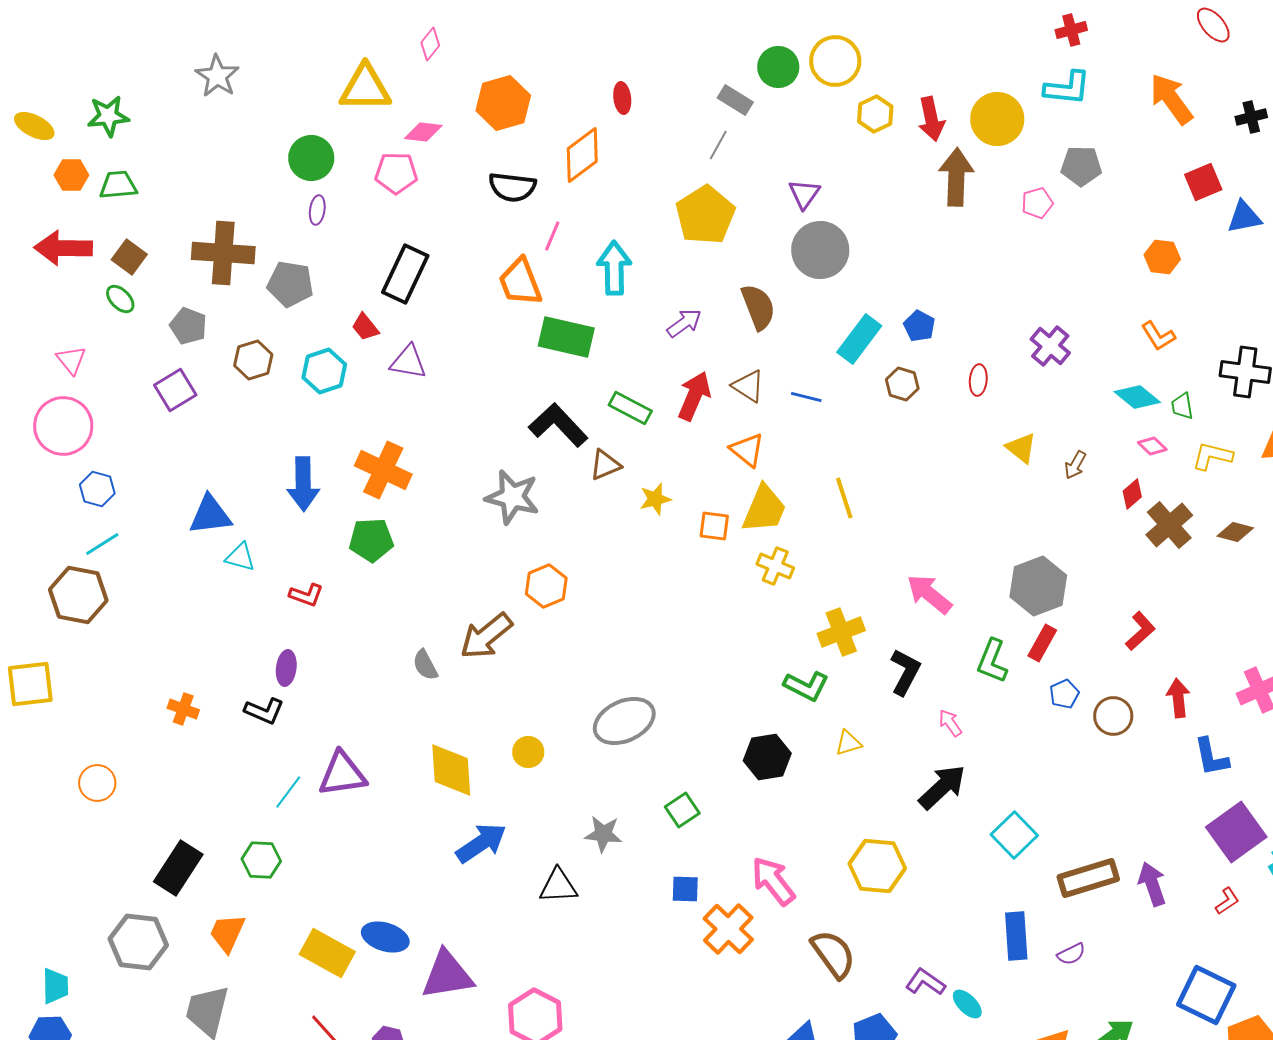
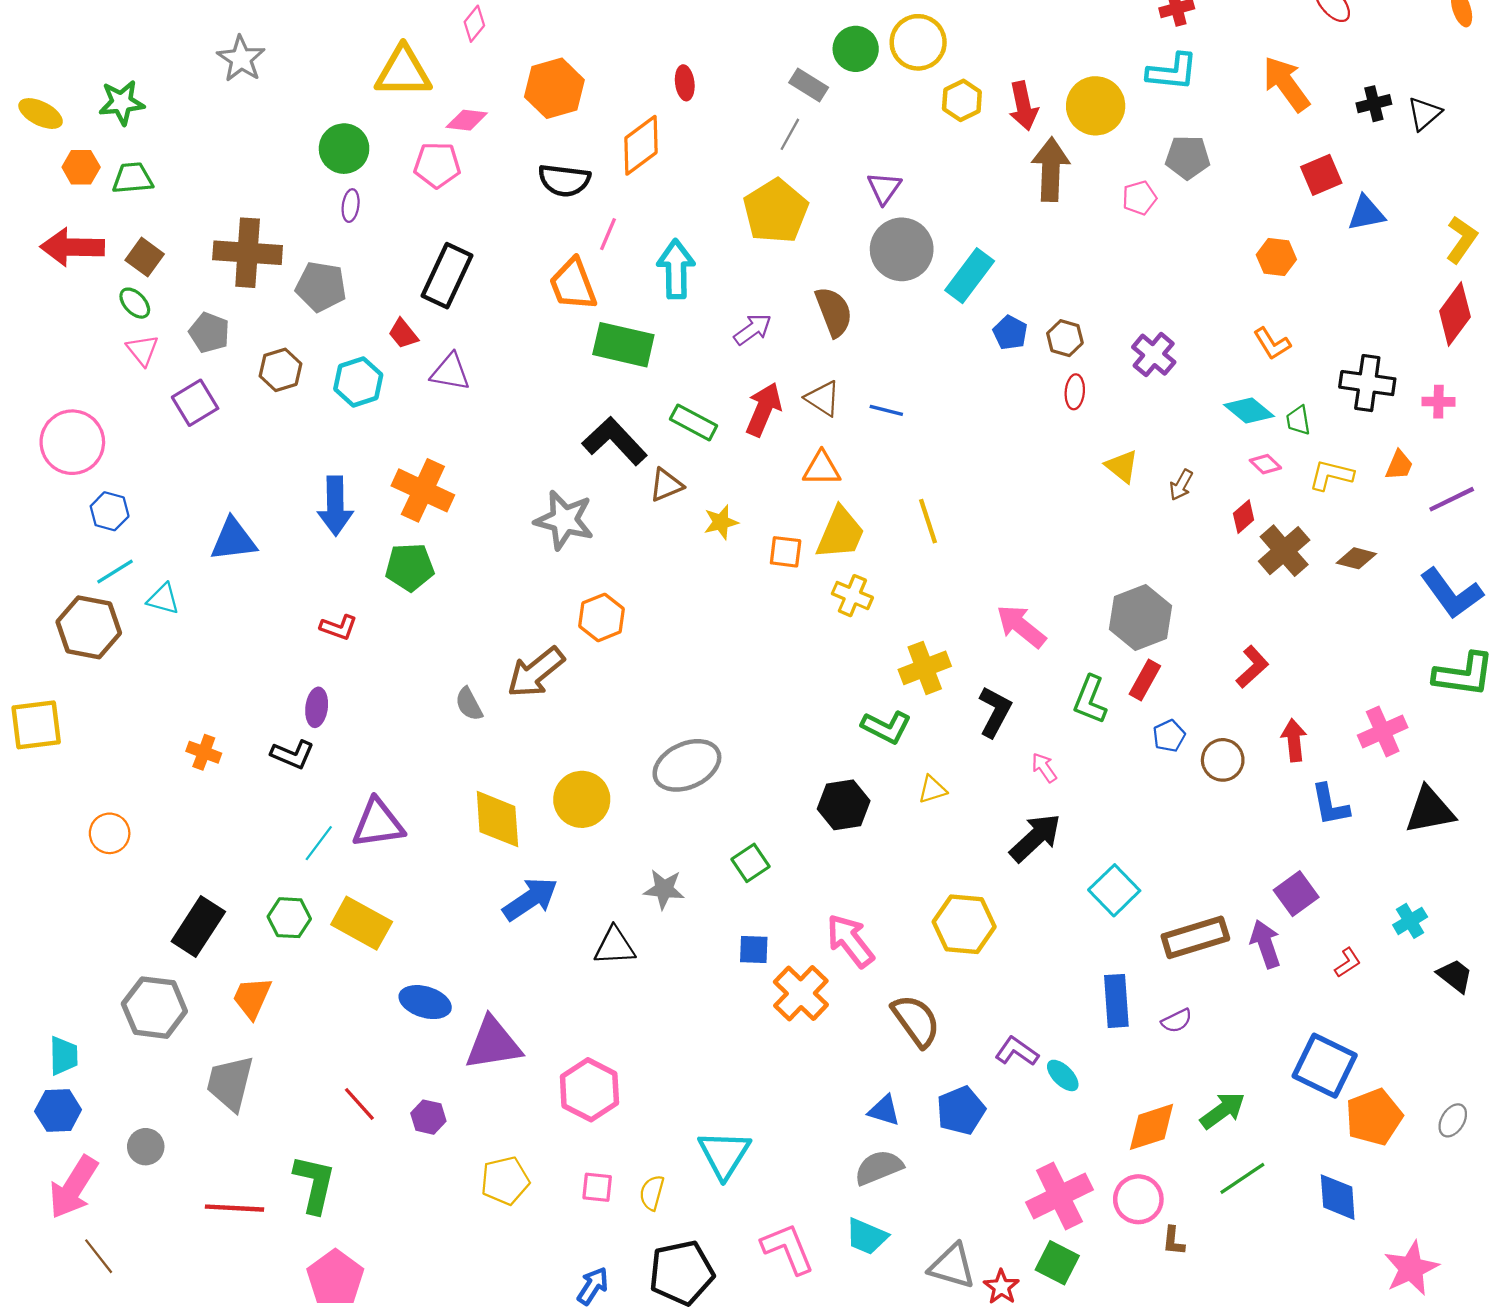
cyan rectangle: (859, 339) -> (970, 276), moved
pink triangle: (71, 360) -> (142, 350), moved
brown hexagon: (902, 384) -> (1065, 338), moved
orange triangle: (747, 450) -> (822, 468), turned -39
cyan triangle: (240, 557) -> (163, 599), moved
yellow circle: (528, 752) -> (582, 799), size x1.6
purple square: (1236, 832) -> (1296, 894), moved, size x0.7
yellow rectangle: (327, 953) -> (362, 923), moved

